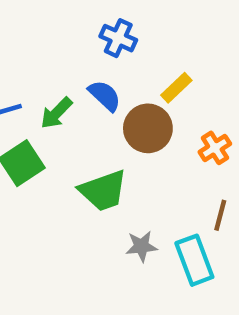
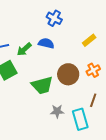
yellow rectangle: (176, 88) -> (89, 40), moved
blue semicircle: (105, 96) -> (46, 43), turned -35
brown circle: (148, 128) -> (68, 74), moved

